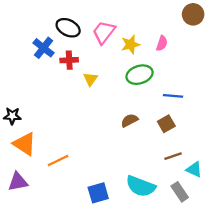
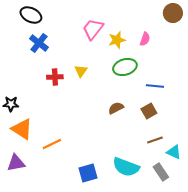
black ellipse: (68, 28) -> (31, 15), moved
red cross: (69, 60) -> (55, 77), moved

